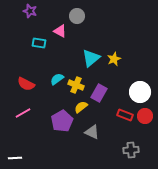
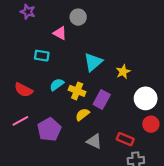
cyan rectangle: (39, 43) -> (42, 56), moved
yellow star: (114, 59) -> (123, 72), moved
red rectangle: (125, 115) -> (125, 139), moved
purple pentagon: (62, 121) -> (49, 129), moved

